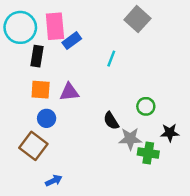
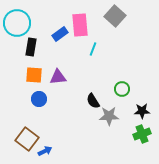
pink rectangle: (55, 26) -> (80, 25), moved
brown square: (33, 146) -> (27, 139), moved
green cross: (148, 153) -> (142, 134), moved, turned -30

